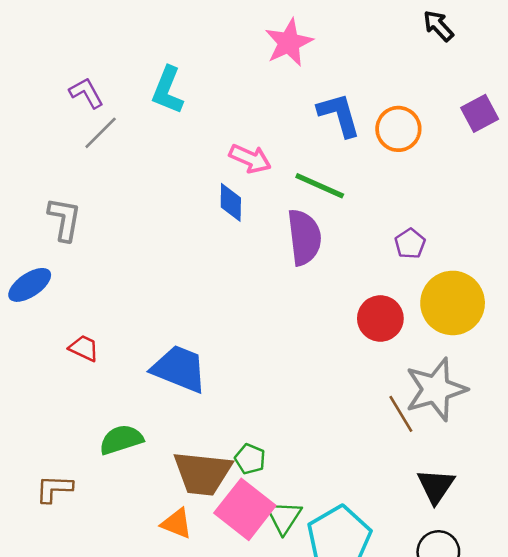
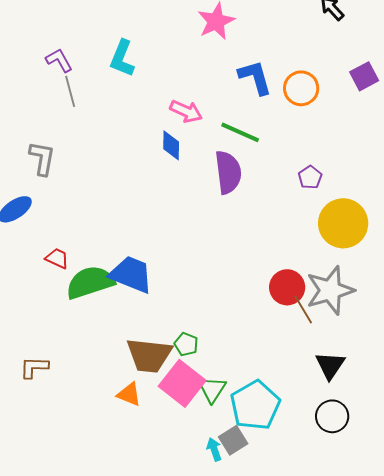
gray line: (101, 133) -> (70, 91), turned -60
red circle: (380, 318) -> (287, 287), moved
green semicircle: (121, 440) -> (90, 282), moved, size x1.4

